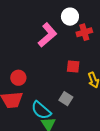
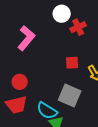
pink L-shape: (47, 35) -> (26, 38), moved
gray square: (66, 99) -> (70, 96), size x1.6

